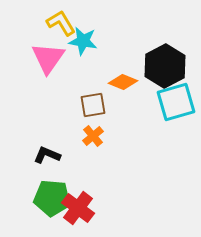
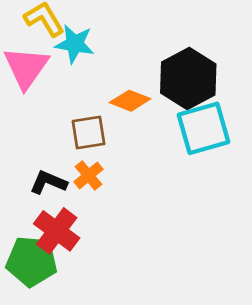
black L-shape: (47, 155) -> (48, 182), moved
red cross: (78, 208) -> (57, 231), moved

